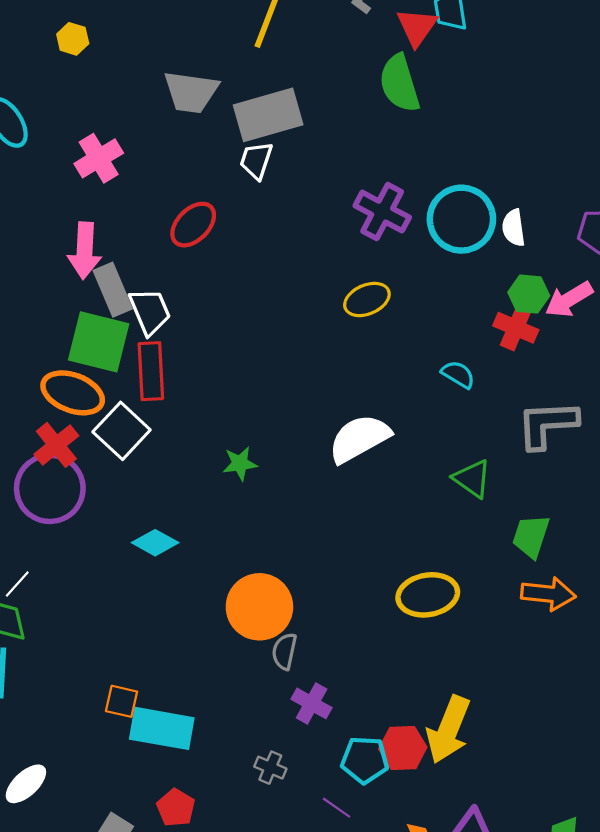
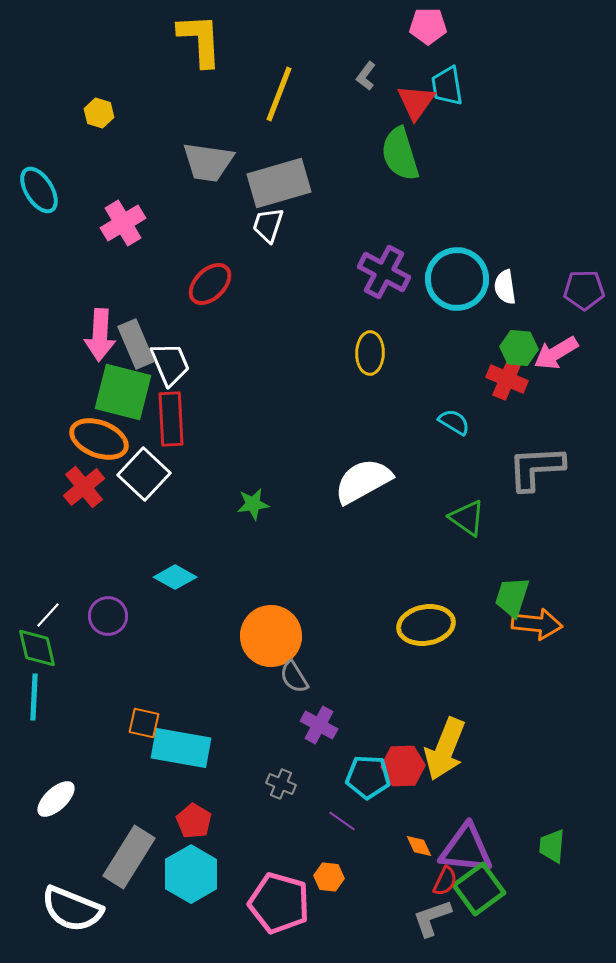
pink arrow: (85, 251) -> (100, 335), moved
yellow ellipse: (367, 299) -> (370, 353), turned -66
purple circle: (50, 488) -> (108, 616), moved, size x0.6
green trapezoid: (531, 536) -> (512, 597), moved
gray semicircle: (284, 651) -> (294, 677), turned -44

